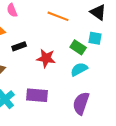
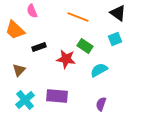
cyan square: (95, 38) -> (115, 39), turned -32
green rectangle: (78, 47) -> (85, 46), moved
purple semicircle: (81, 103) -> (101, 104), size x0.6

